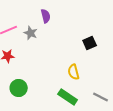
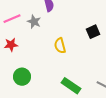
yellow semicircle: (74, 72) -> (60, 46), moved

